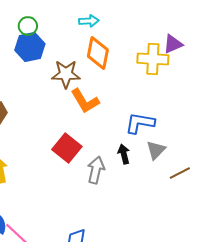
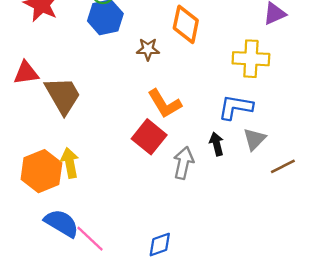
yellow cross: (153, 59) -> (251, 59), moved
brown star: (66, 74) -> (148, 49), size x0.7
orange L-shape: (85, 101) -> (165, 104), moved

